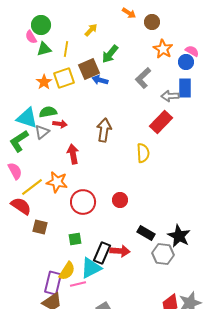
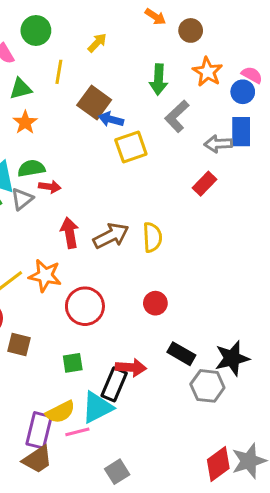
green circle: (41, 25) -> (36, 30), moved
green triangle: (44, 49) -> (21, 89), moved
green arrow: (110, 54) -> (158, 80), moved, turned -36
brown square: (89, 69) -> (94, 102), turned -30
yellow square: (64, 78) -> (131, 147), moved
red rectangle: (161, 122) -> (204, 184), size x0.7
brown arrow: (104, 130) -> (111, 236), moved, turned 55
yellow semicircle: (143, 153) -> (152, 237), moved
red circle: (120, 200) -> (155, 303), moved
black star: (179, 236) -> (232, 358), turned 30
red arrow: (120, 251) -> (131, 368), moved
yellow semicircle: (67, 271) -> (60, 412), turned 30

